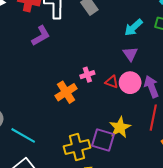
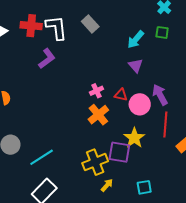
pink circle: (130, 83) -> (140, 104), moved
orange cross: (66, 92) -> (98, 115), moved
cyan line: (23, 135) -> (42, 157), turned -55

